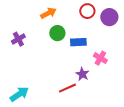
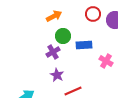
purple cross: (18, 39) -> (53, 52), moved
purple star: (82, 74) -> (57, 75), moved

